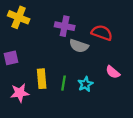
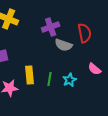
purple cross: (65, 26) -> (51, 27), turned -30
red semicircle: (102, 33) -> (85, 33), turned 60

